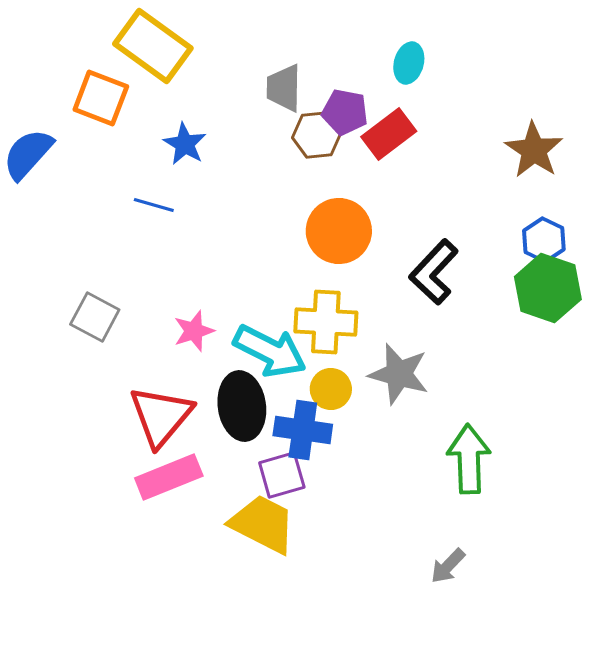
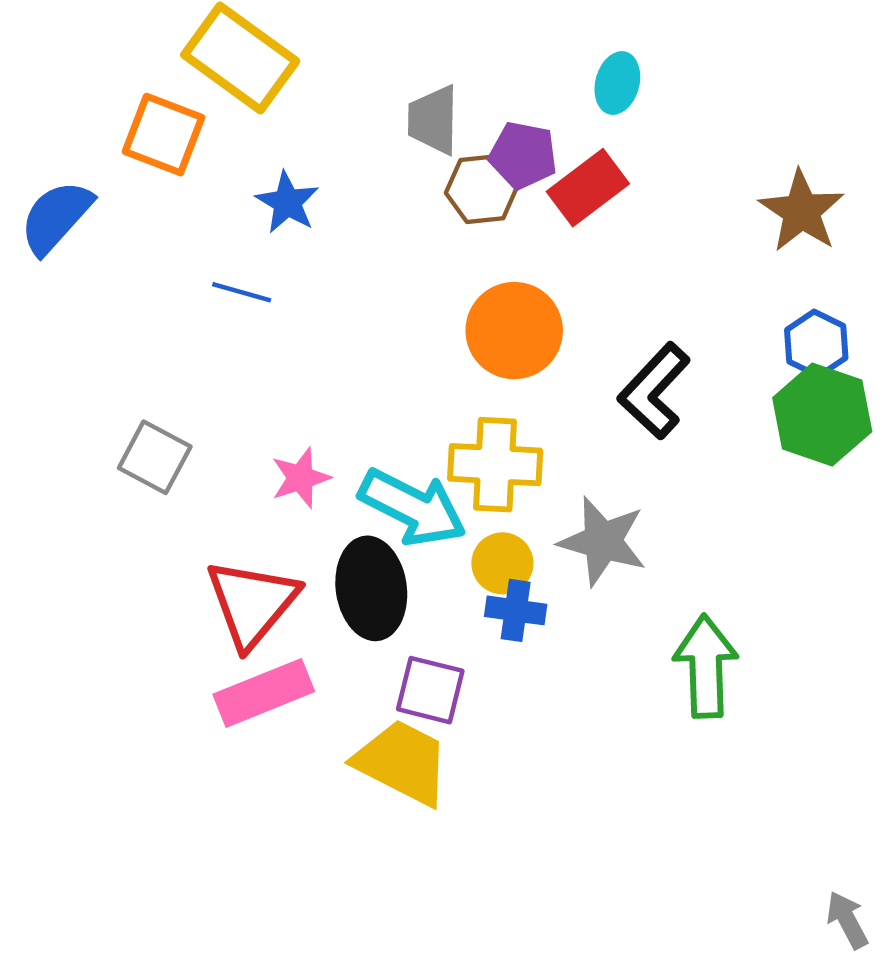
blue cross: (303, 430) -> (516, 610), moved, size x0.7
purple square: (282, 475) -> (430, 690), turned 30
gray arrow: (448, 566) -> (847, 920), moved, turned 108

